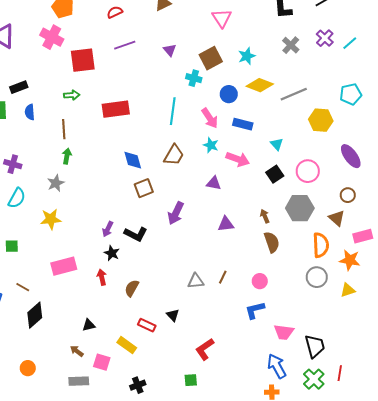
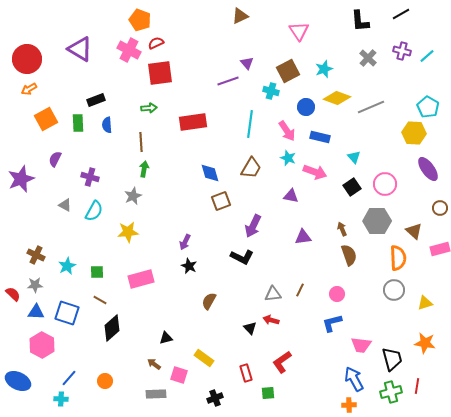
red semicircle: (115, 12) -> (156, 43), moved
purple cross: (325, 38) -> (402, 51), turned -30
purple line: (125, 45) -> (228, 81), moved
cyan pentagon: (351, 94) -> (428, 107), turned -30
yellow hexagon: (321, 120) -> (414, 133), moved
brown circle: (348, 195) -> (440, 208), moved
black L-shape: (136, 234) -> (242, 257), moved
green square: (12, 246) -> (97, 272), moved
orange star: (350, 260) -> (425, 343), moved
red arrow: (102, 277) -> (271, 320), moved, turned -63
red rectangle: (147, 325) -> (246, 373), moved, turned 48
green cross: (314, 379) -> (391, 392), turned 30

